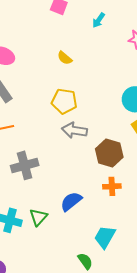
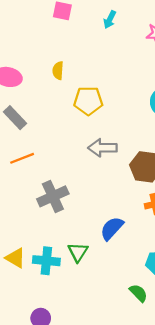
yellow semicircle: (65, 58) -> (58, 71), moved, turned 63
yellow pentagon: (64, 101) -> (88, 101), moved

